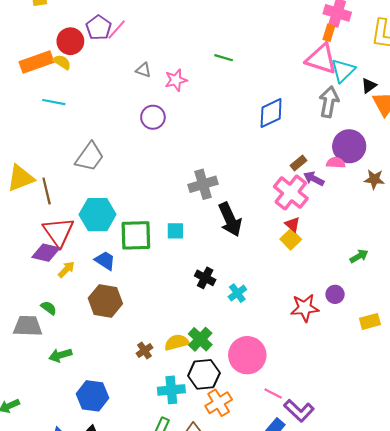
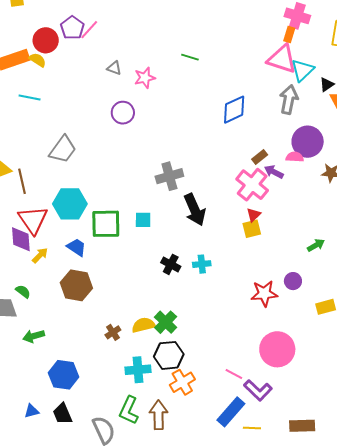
red triangle: (293, 224) -> (254, 215), turned 35
yellow square: (291, 239) -> (252, 229), turned 30
purple diamond: (46, 253) -> (21, 239), turned 72
cyan cross: (237, 293) -> (202, 264), moved, turned 30
pink circle: (247, 355) -> (277, 349), moved

